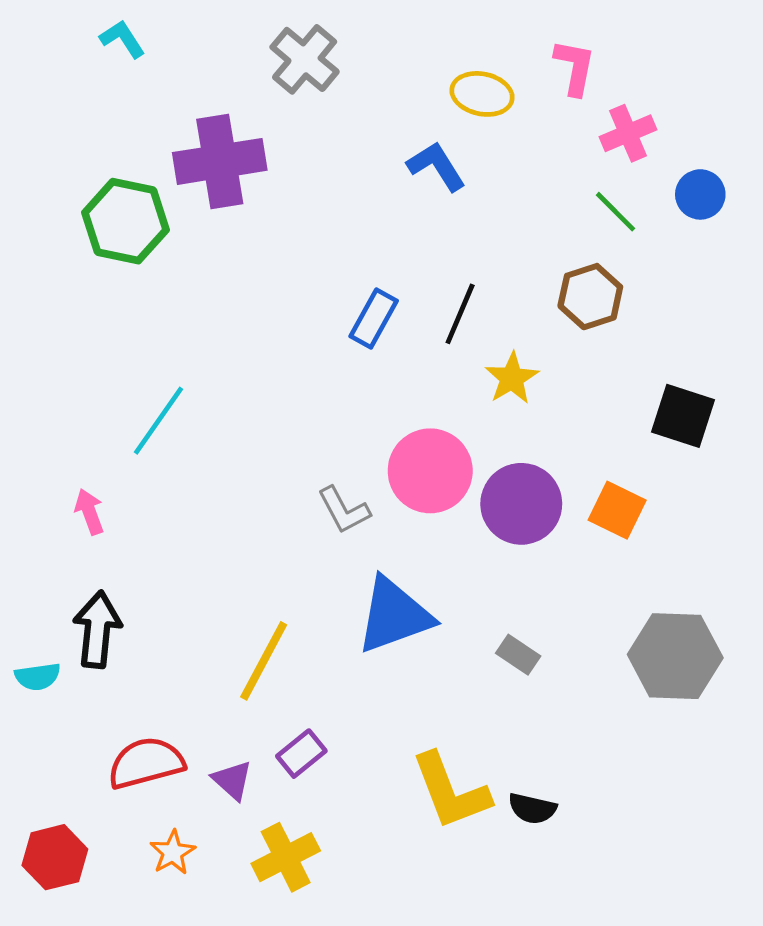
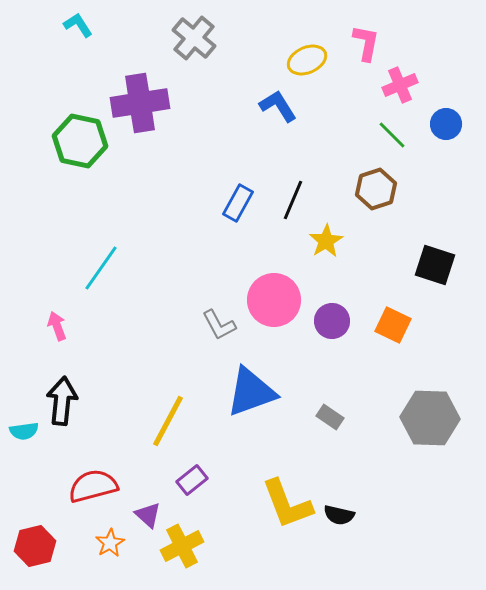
yellow ellipse: (482, 94) -> (307, 60), turned -36
purple circle: (521, 504) -> (332, 321), size x0.7
purple triangle: (232, 780) -> (148, 515), moved

